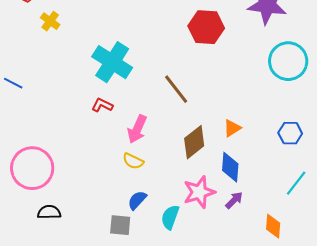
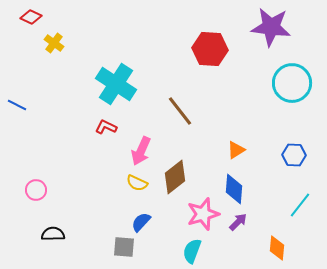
brown diamond: (194, 142) -> (175, 177), moved
pink circle: (32, 168) -> (36, 190), size x0.5
cyan semicircle: (170, 217) -> (192, 251), moved

